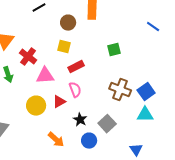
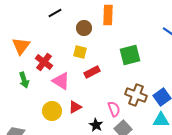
green square: (114, 50) -> (130, 55), size x1.5
pink triangle: (45, 76) -> (61, 81), turned 36
pink semicircle: (75, 90) -> (114, 109), moved

